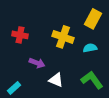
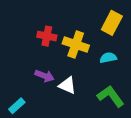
red cross: (20, 35) -> (47, 36), moved
white triangle: (56, 80) -> (67, 85), moved

